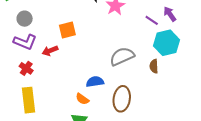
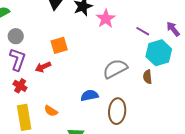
purple arrow: (170, 14) -> (173, 29), moved
purple L-shape: (25, 42) -> (18, 60), turned -90
orange semicircle: (82, 99) -> (51, 111), moved

